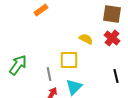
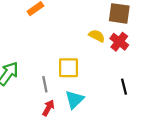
yellow semicircle: (86, 39) -> (97, 36), moved

